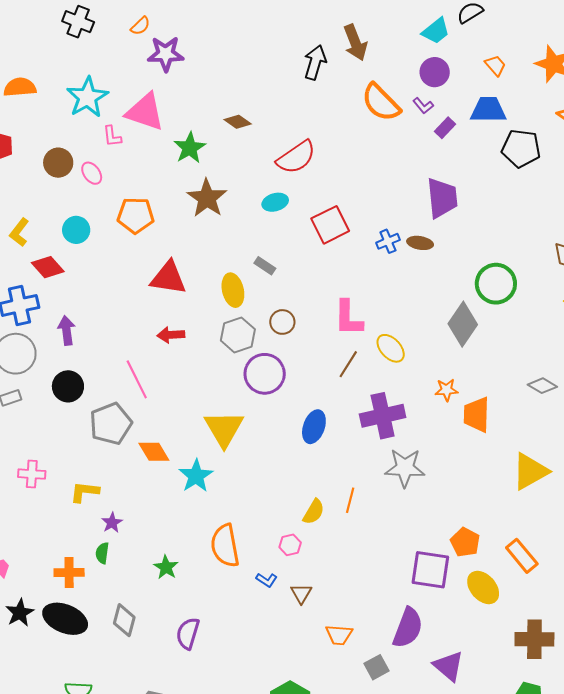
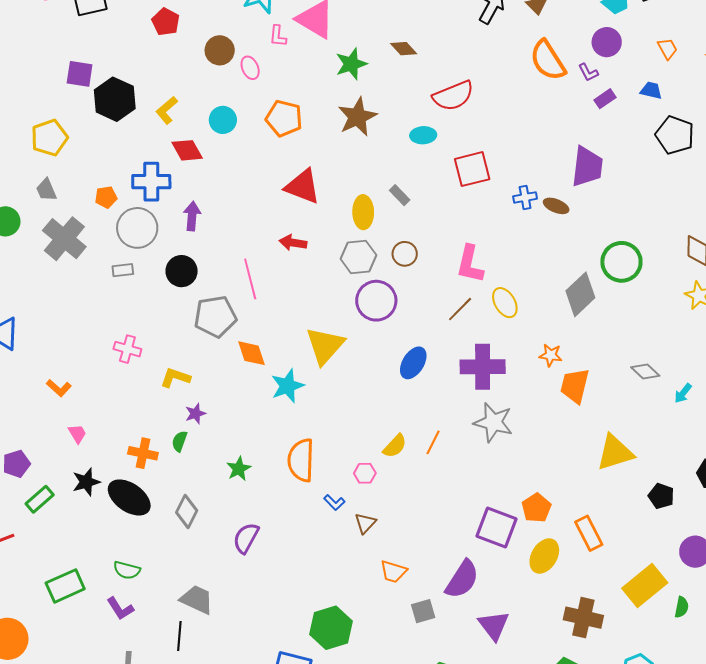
blue trapezoid: (488, 110) -> (651, 90), size x0.6
yellow ellipse: (483, 587) -> (544, 556), turned 60

